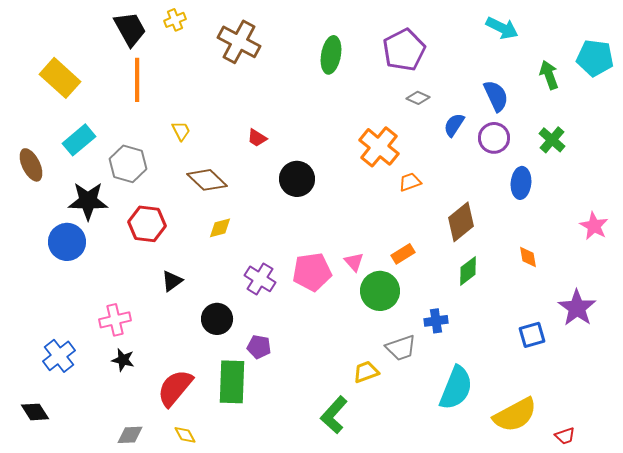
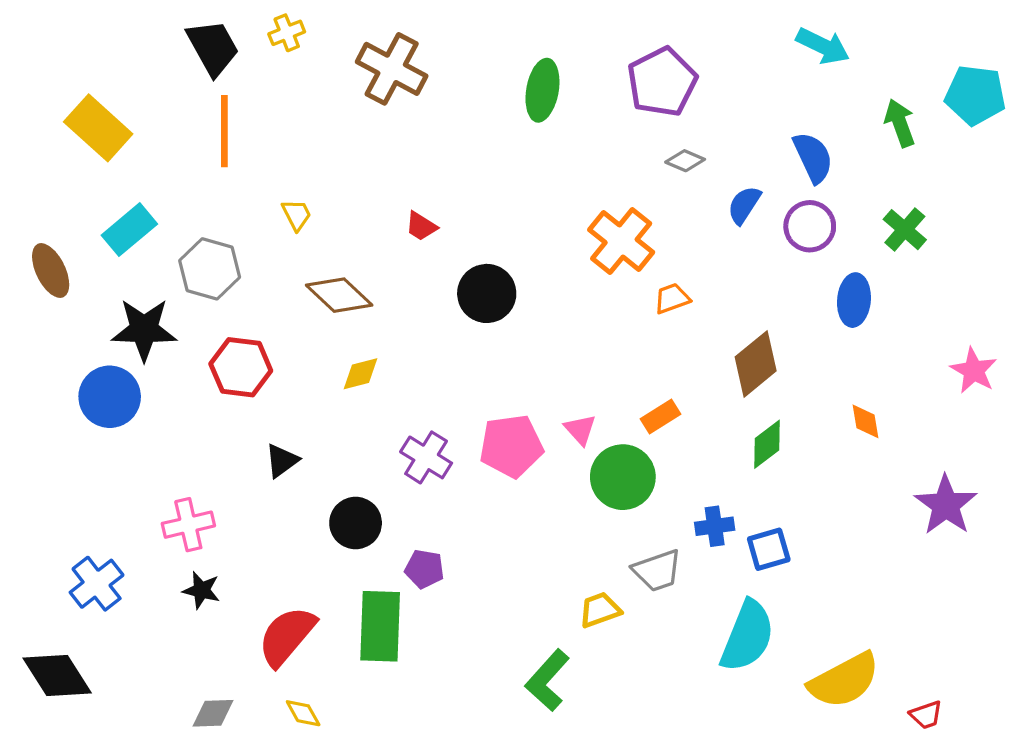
blue square: (532, 335) -> (769, 549), moved
black diamond: (35, 412) -> (57, 675), size x1.5

